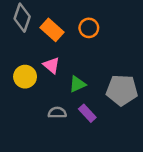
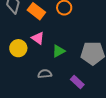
purple rectangle: (87, 113) -> (77, 82), moved

